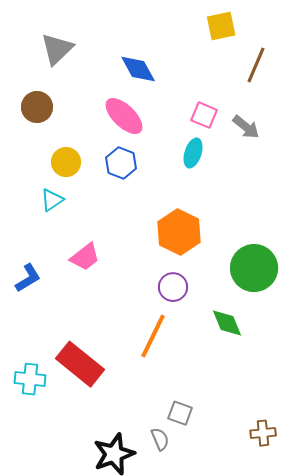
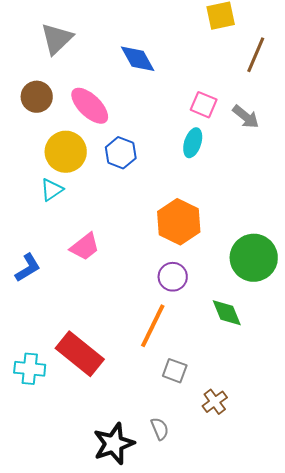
pink ellipse: (124, 116) -> (90, 106), moved
yellow circle: (66, 162) -> (66, 152), size x1.4
gray square: (180, 413) -> (175, 371), moved
brown cross: (263, 433) -> (215, 402), moved, turned -30

